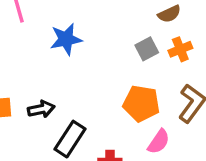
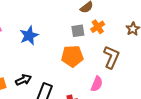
gray square: (147, 49) -> (78, 31), turned 32
orange pentagon: (141, 104) -> (72, 56), moved

